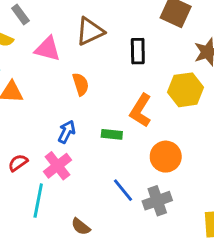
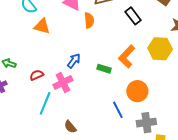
black rectangle: (138, 51) -> (133, 16), turned -48
orange semicircle: (81, 84) -> (89, 20), moved
blue line: (123, 190) -> (118, 110), moved
gray cross: (157, 201) -> (146, 123), moved

